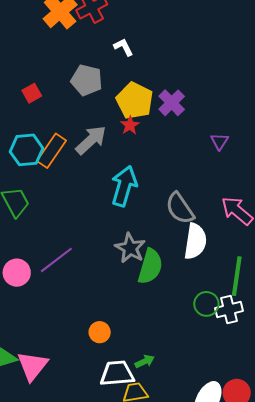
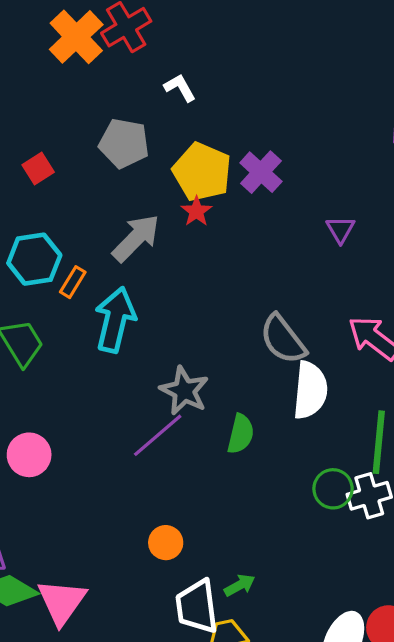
orange rectangle: (52, 151) -> (73, 282), moved, size x0.6
cyan arrow: (124, 186) -> (115, 320), moved
gray star: (130, 248) -> (184, 391), moved
purple line: (56, 260) -> (158, 435), moved
green semicircle: (150, 266) -> (241, 434), size x0.7
white trapezoid: (117, 373) -> (197, 607), turned -90

